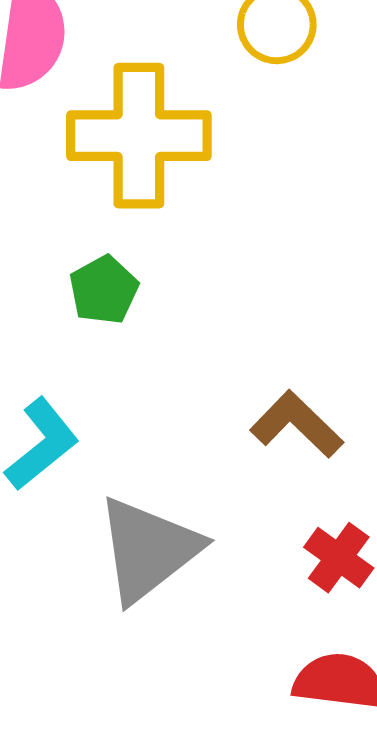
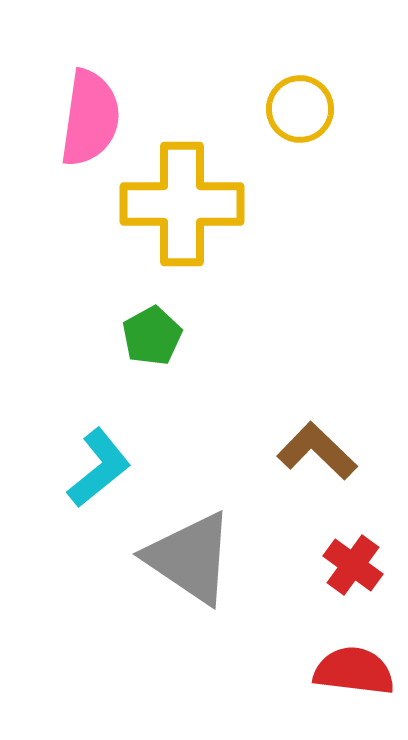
gray triangle: (148, 549) -> (190, 558), turned -48

